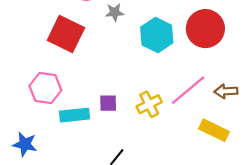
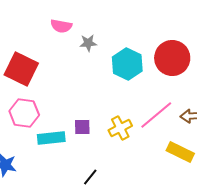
red square: (66, 34) -> (21, 69), moved

